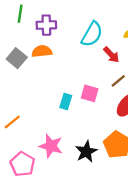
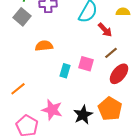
orange semicircle: (42, 51) -> (44, 46), moved
gray square: (17, 58) -> (22, 17), moved

